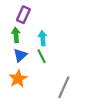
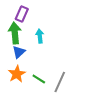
green arrow: (16, 35) -> (15, 33), size x1.5
green line: (42, 56) -> (39, 79), moved, turned -32

